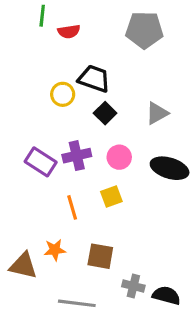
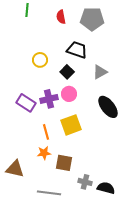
red semicircle: (69, 31) -> (61, 17), moved, turned 88
black trapezoid: (94, 79) -> (77, 50), moved
pink circle: (119, 157) -> (69, 94), moved
black ellipse: (170, 168) -> (108, 107), turned 35
yellow square: (111, 196) -> (71, 125), size x1.5
orange star: (55, 250) -> (44, 153), moved

